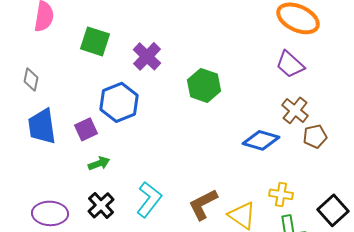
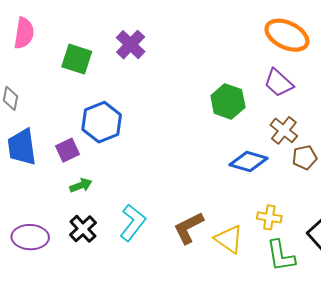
purple cross: (147, 56) -> (131, 45), moved
green hexagon: (204, 85) -> (228, 101), moved

